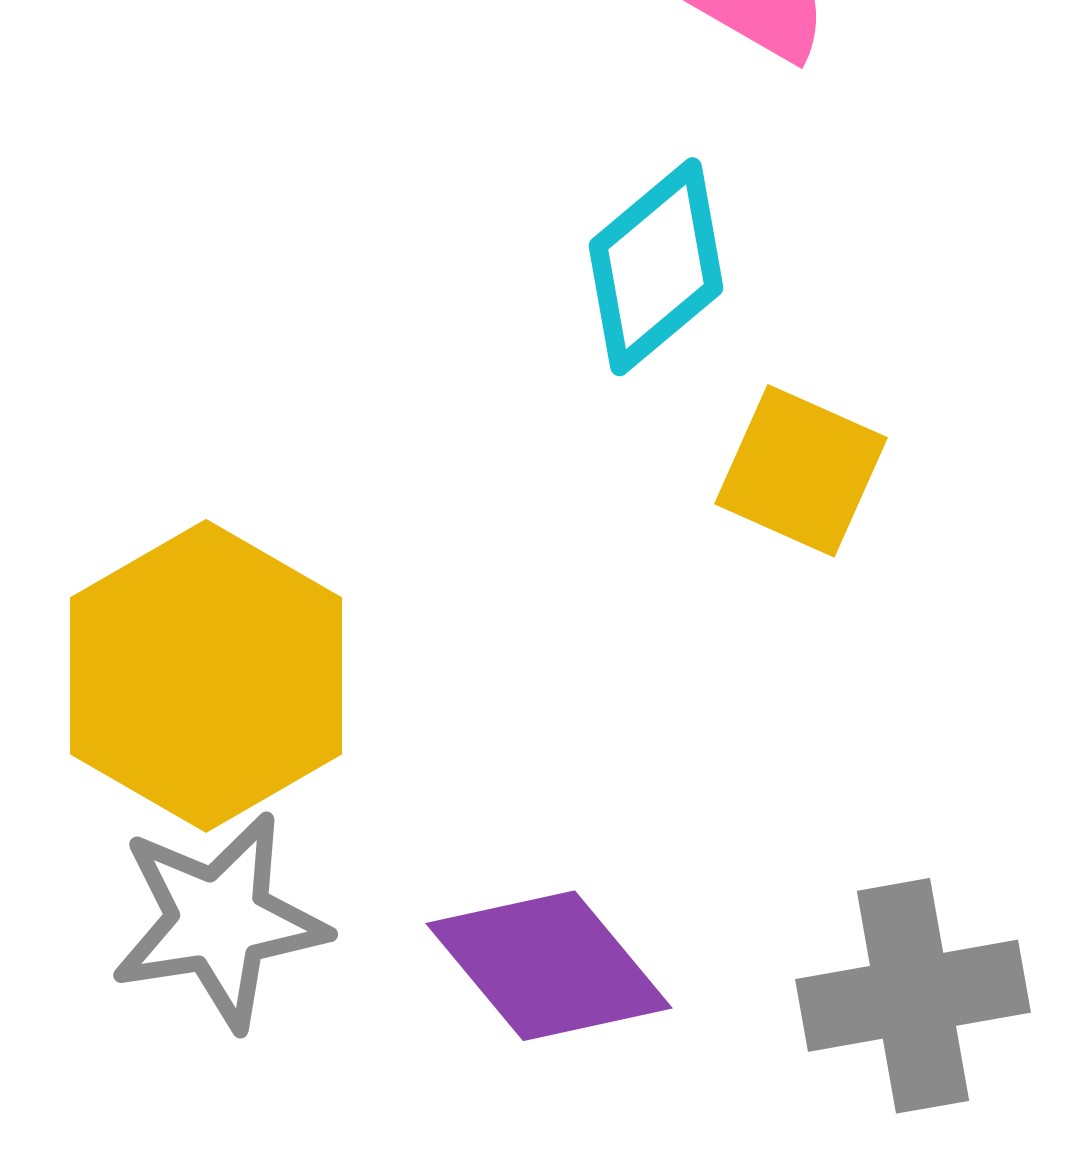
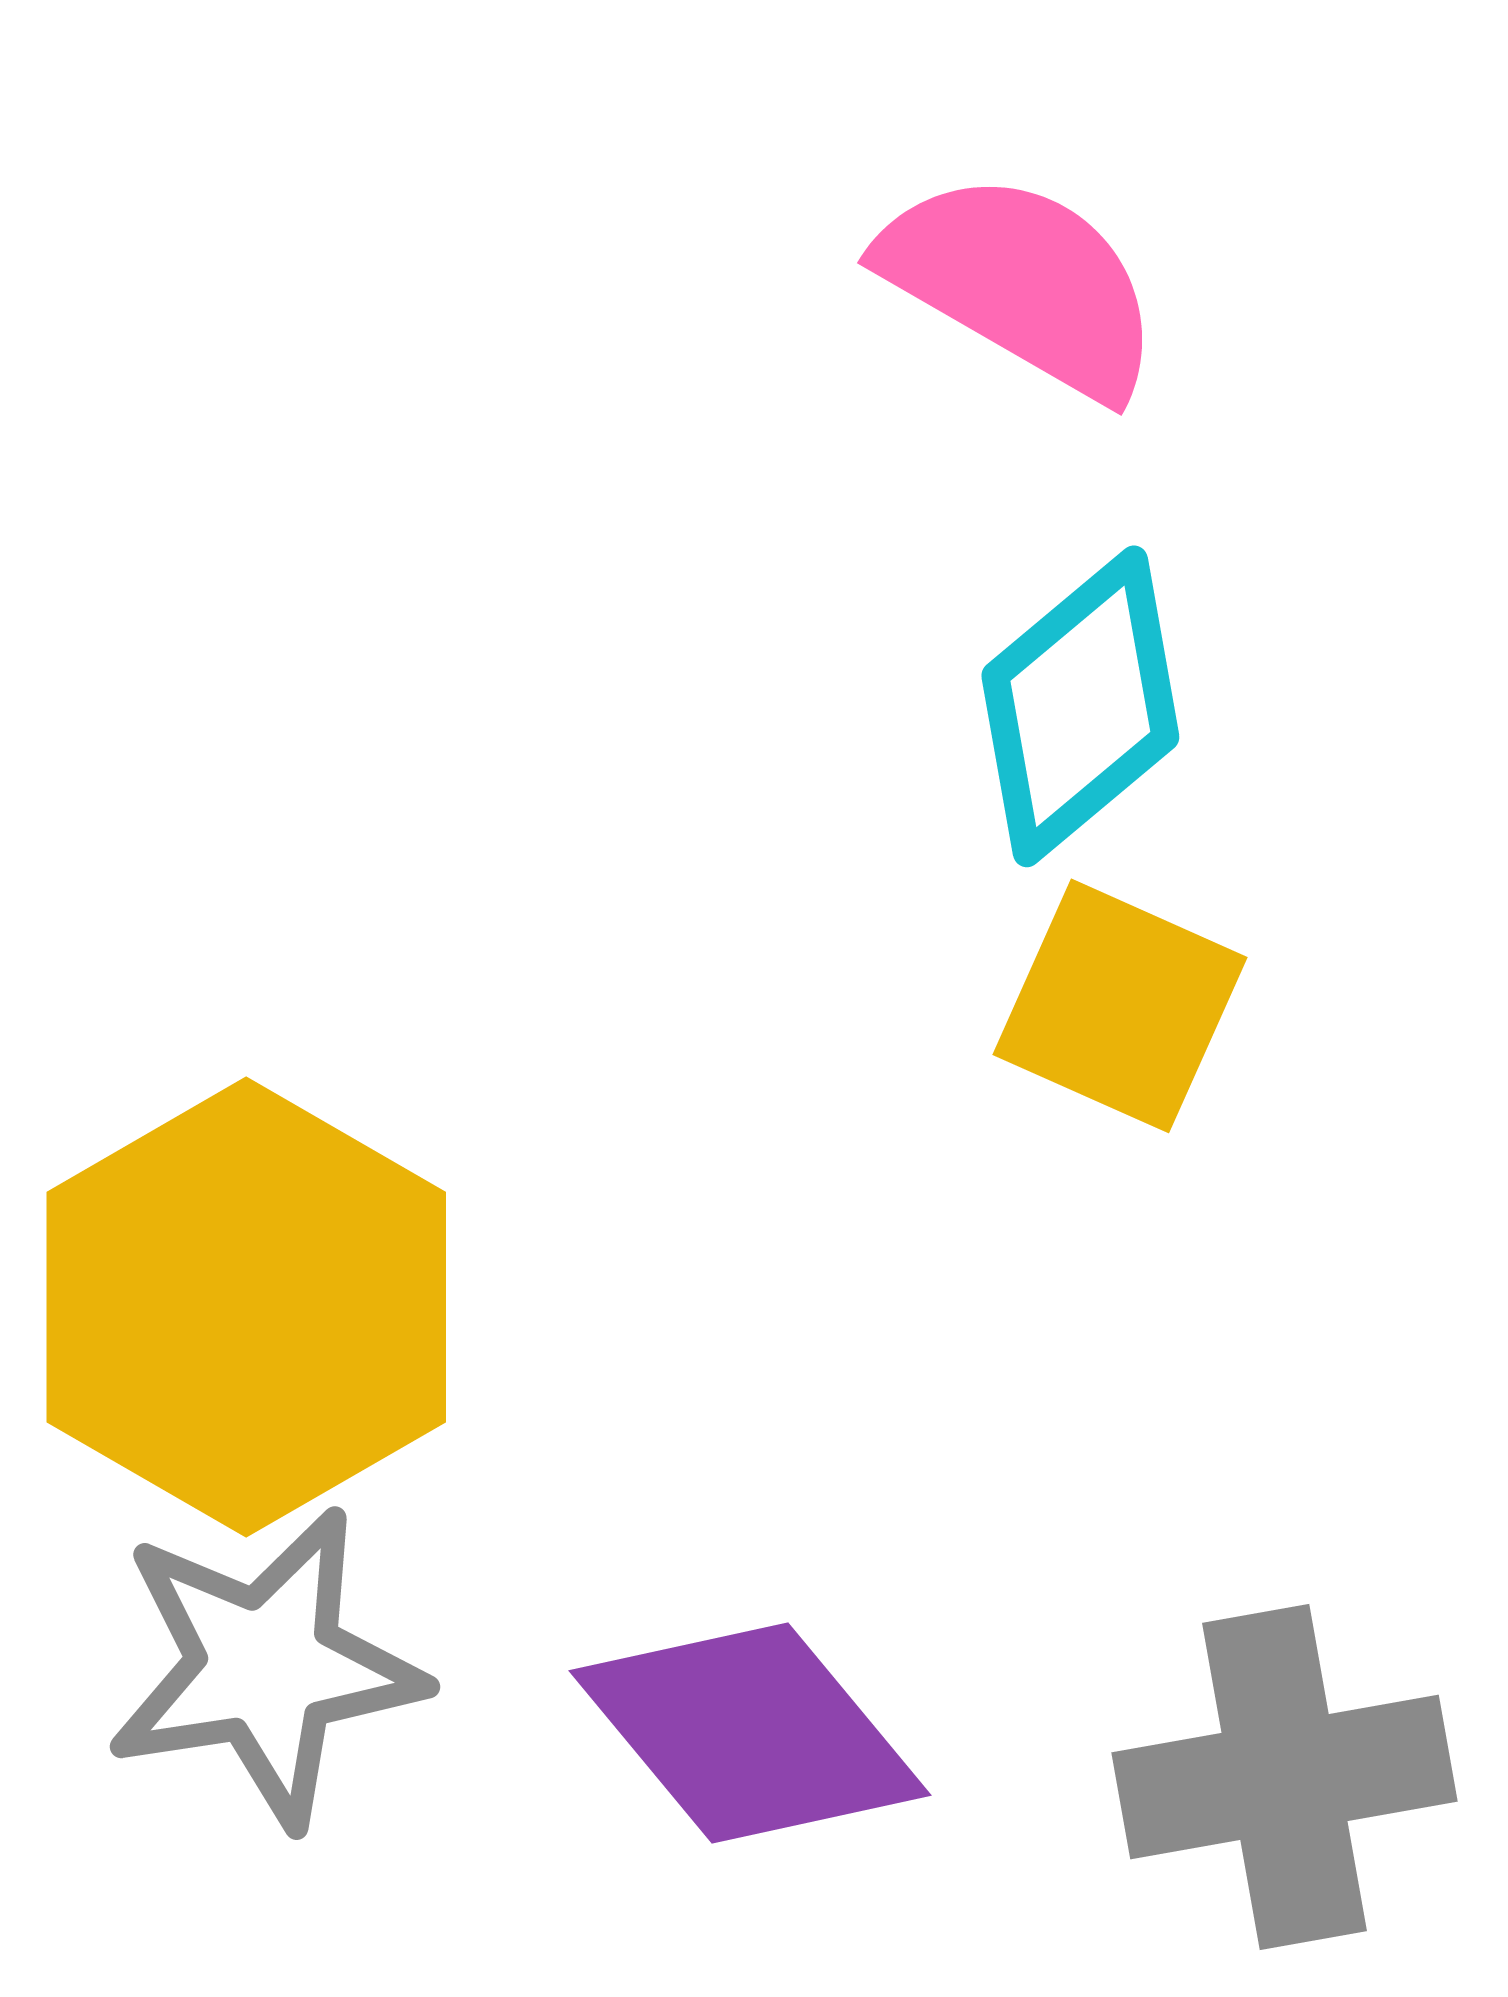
cyan diamond: (656, 267) -> (1080, 706), moved

